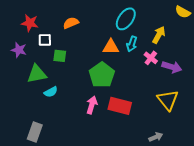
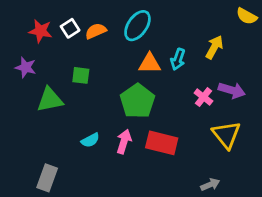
cyan ellipse: (126, 19) -> (137, 26), moved
white square: (45, 40) -> (70, 28), moved, turned -32
pink cross: (151, 58) -> (203, 97), moved
cyan semicircle: (51, 92) -> (90, 140), moved

